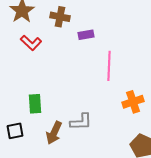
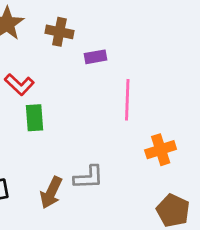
red L-shape: (31, 43) -> (19, 85), moved
green rectangle: (35, 104) -> (35, 118), moved

